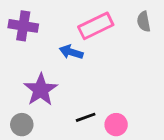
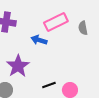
gray semicircle: (144, 22) -> (83, 28), moved

